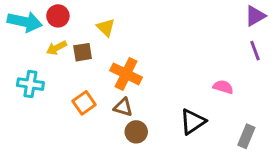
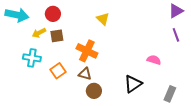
red circle: (58, 16) -> (53, 14), moved
yellow triangle: (106, 28) -> (103, 19), moved
cyan cross: (30, 84) -> (32, 58), moved

